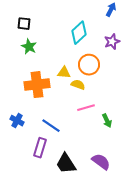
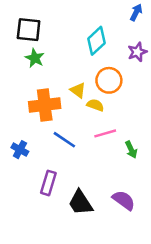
black square: (24, 24) -> (29, 30), size x1.5
yellow triangle: (64, 73) -> (78, 90), turned 32
blue line: (51, 126) -> (64, 140), moved

